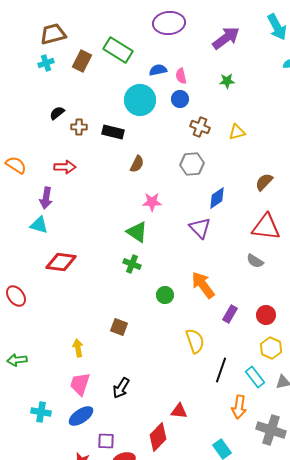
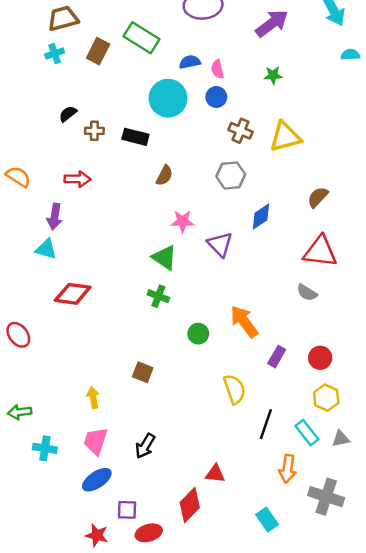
yellow triangle: (237, 132) -> (285, 137), size x1.6
purple triangle: (200, 228) -> (220, 244), moved
cyan cross: (41, 412) -> (45, 448), moved

